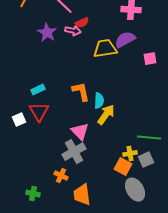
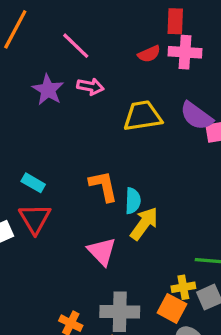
red semicircle: (82, 23) -> (149, 54), moved
purple semicircle: (125, 40) -> (196, 116), moved, turned -115
cyan rectangle: (38, 90) -> (33, 183), turned 56
gray cross: (74, 152) -> (120, 312), moved, turned 30

